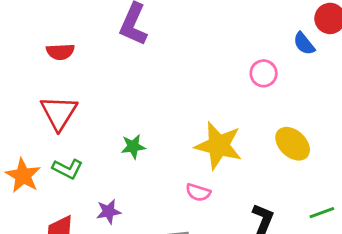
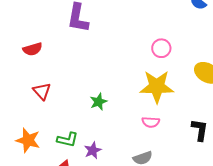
pink circle: (264, 73) -> (161, 48), moved
red triangle: (59, 113) -> (42, 91), size x0.7
green L-shape: (68, 169) -> (67, 140), moved

